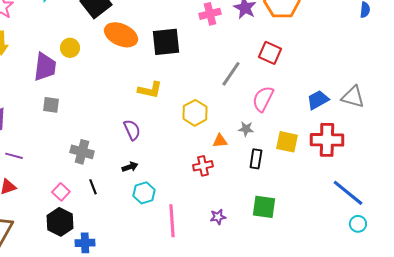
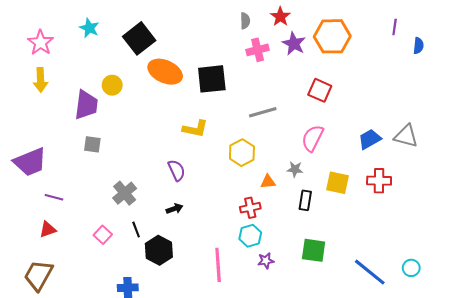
gray line: (231, 74) -> (263, 112), moved, turned 40
red cross: (327, 140) -> (379, 181), size x0.7
gray cross: (82, 152) -> (125, 193), turned 35
cyan hexagon: (144, 193) -> (250, 236), moved
blue line: (348, 193) -> (370, 272), moved
black hexagon: (60, 222) -> (159, 250), moved

